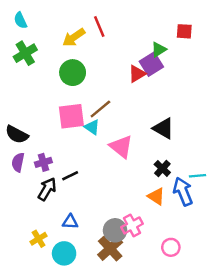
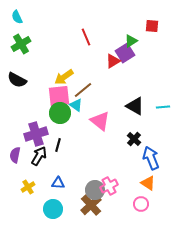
red line: (99, 26) -> (86, 37), moved
yellow arrow: (74, 37) -> (64, 77), moved
green circle: (73, 73) -> (60, 113), moved
black semicircle: (17, 134) -> (17, 80), moved
purple semicircle: (18, 162) -> (15, 155), moved
purple cross: (43, 162) -> (36, 134), size x1.6
black line: (70, 176) -> (58, 145), turned -48
cyan line: (198, 176) -> (163, 107), moved
orange triangle: (156, 196) -> (148, 183), moved
yellow cross: (39, 239) -> (28, 187), moved

